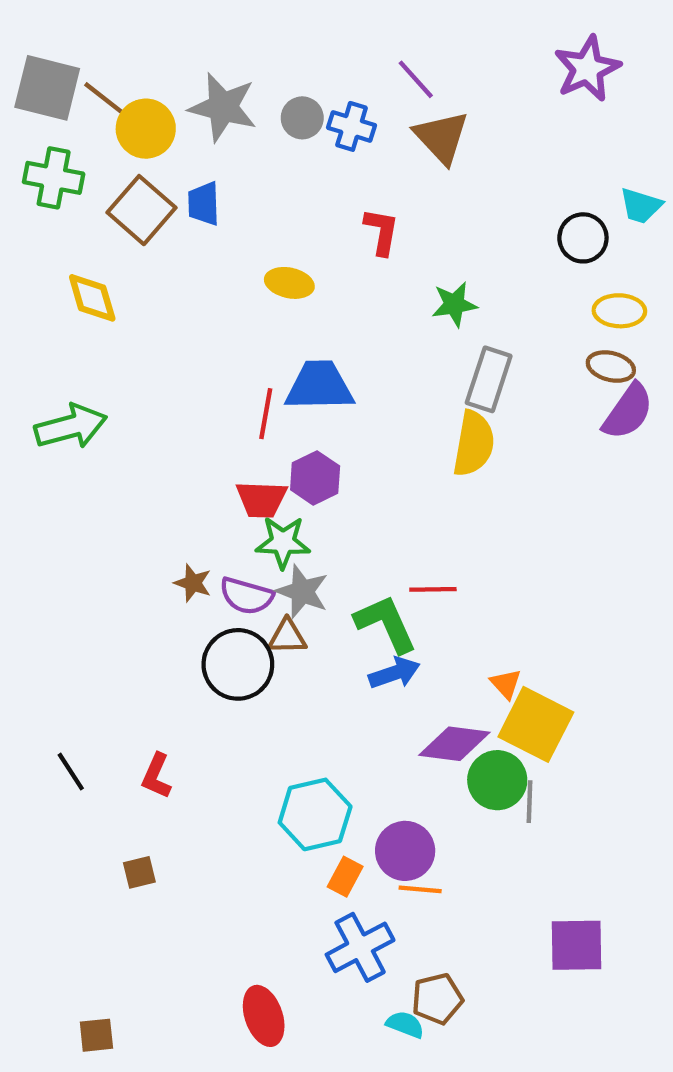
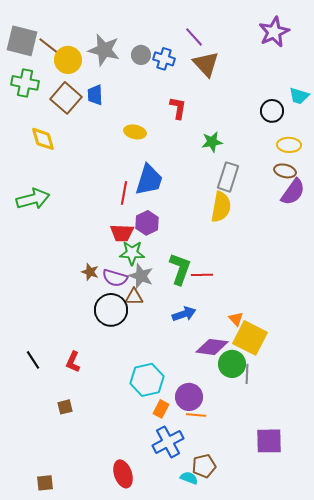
blue trapezoid: (319, 386) -> (149, 180), turned 108
green L-shape: (386, 624) -> (180, 269), moved, turned 44

